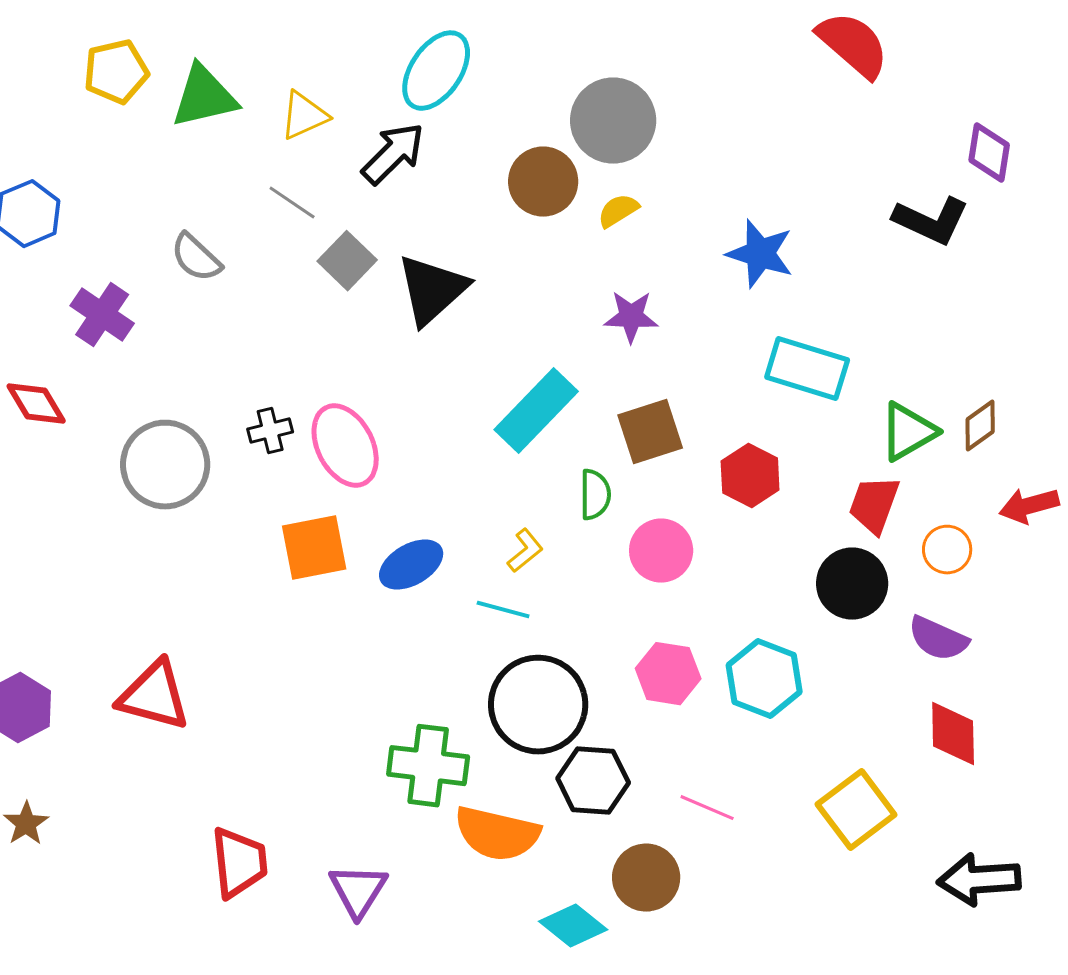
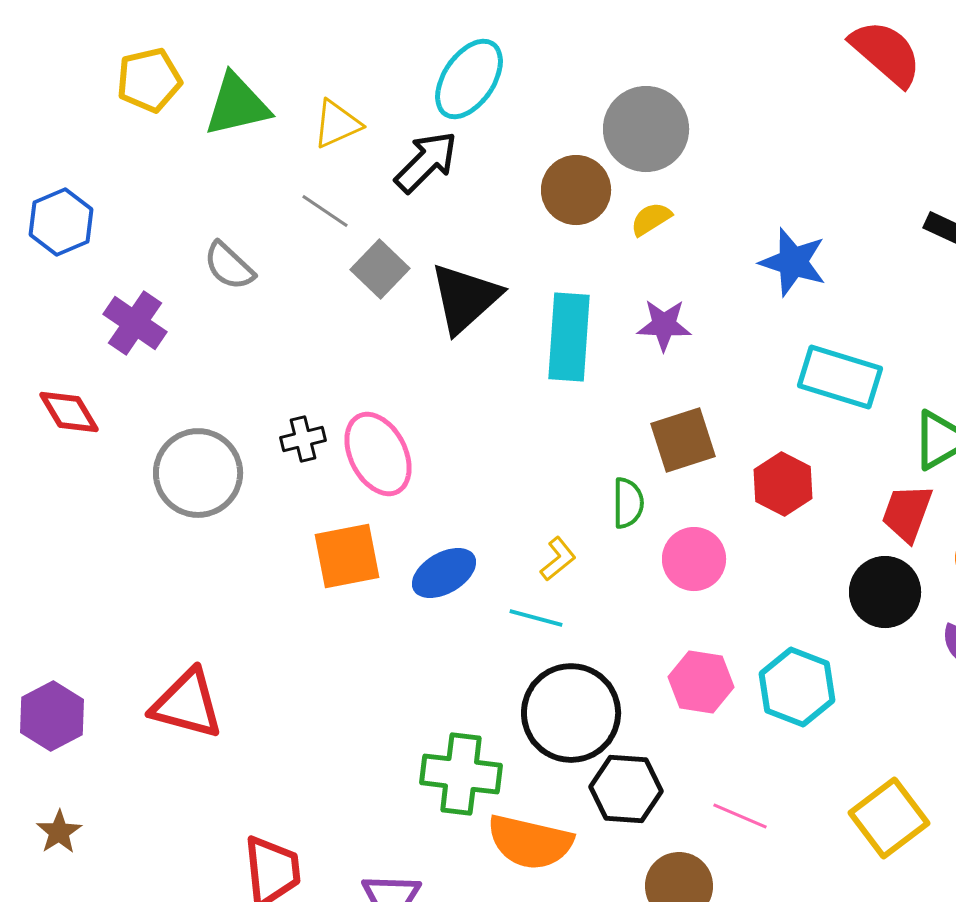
cyan rectangle: (536, 411) -> (569, 337), moved, turned -40

